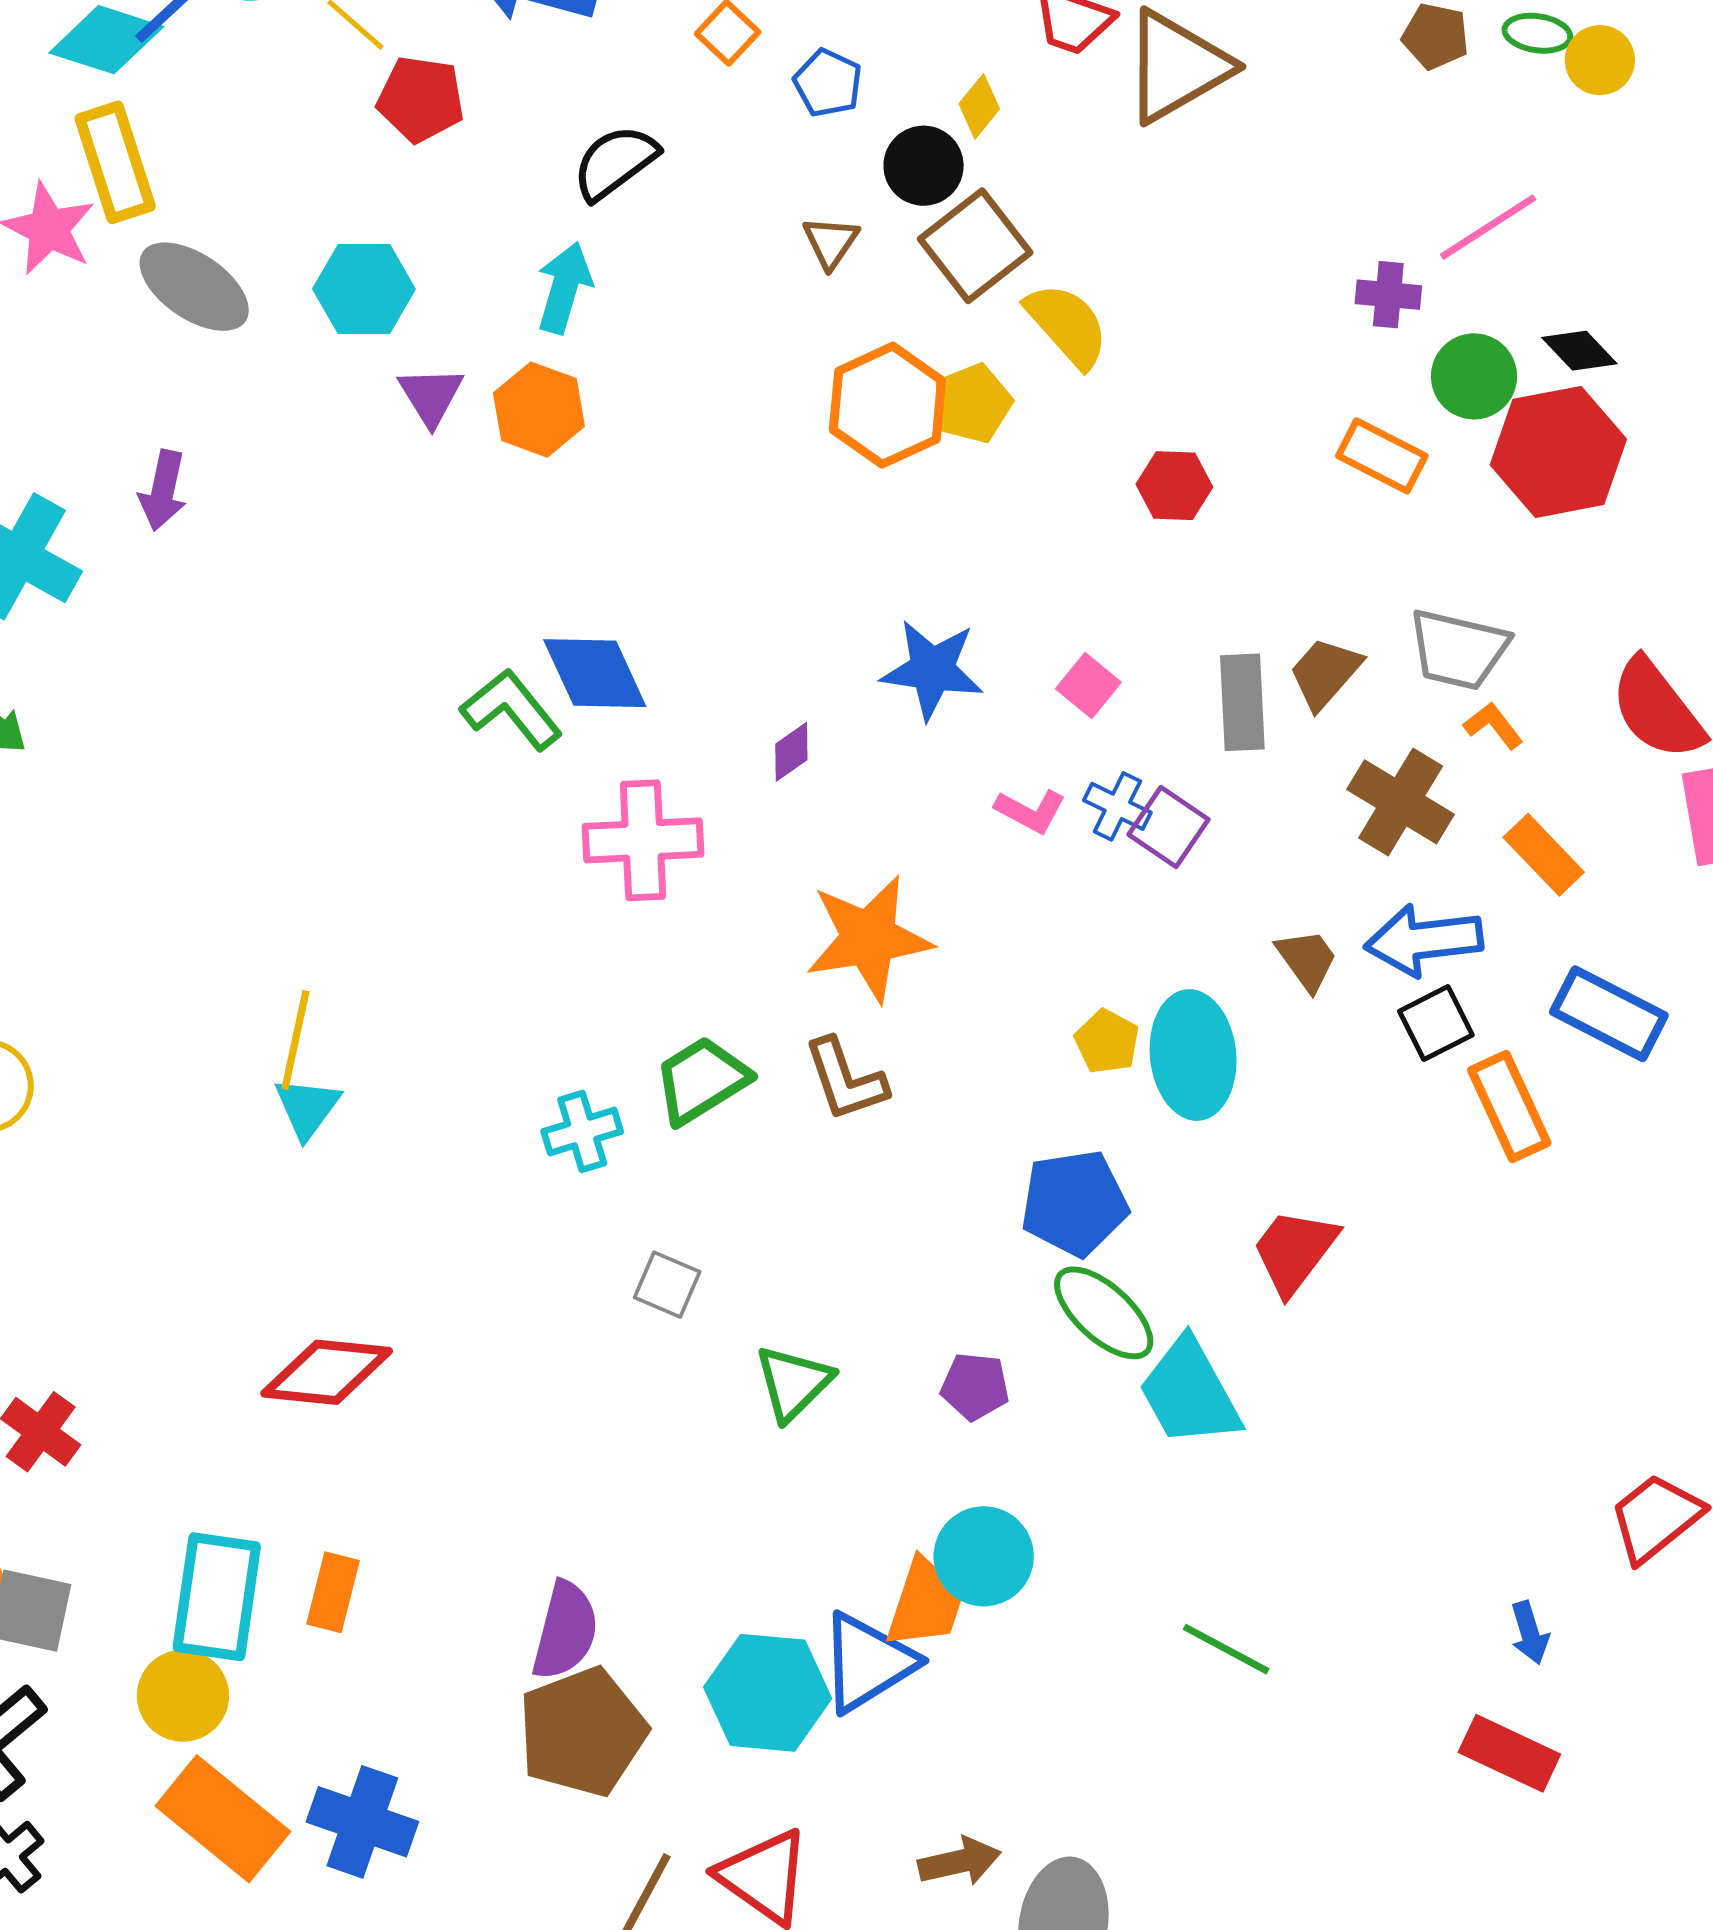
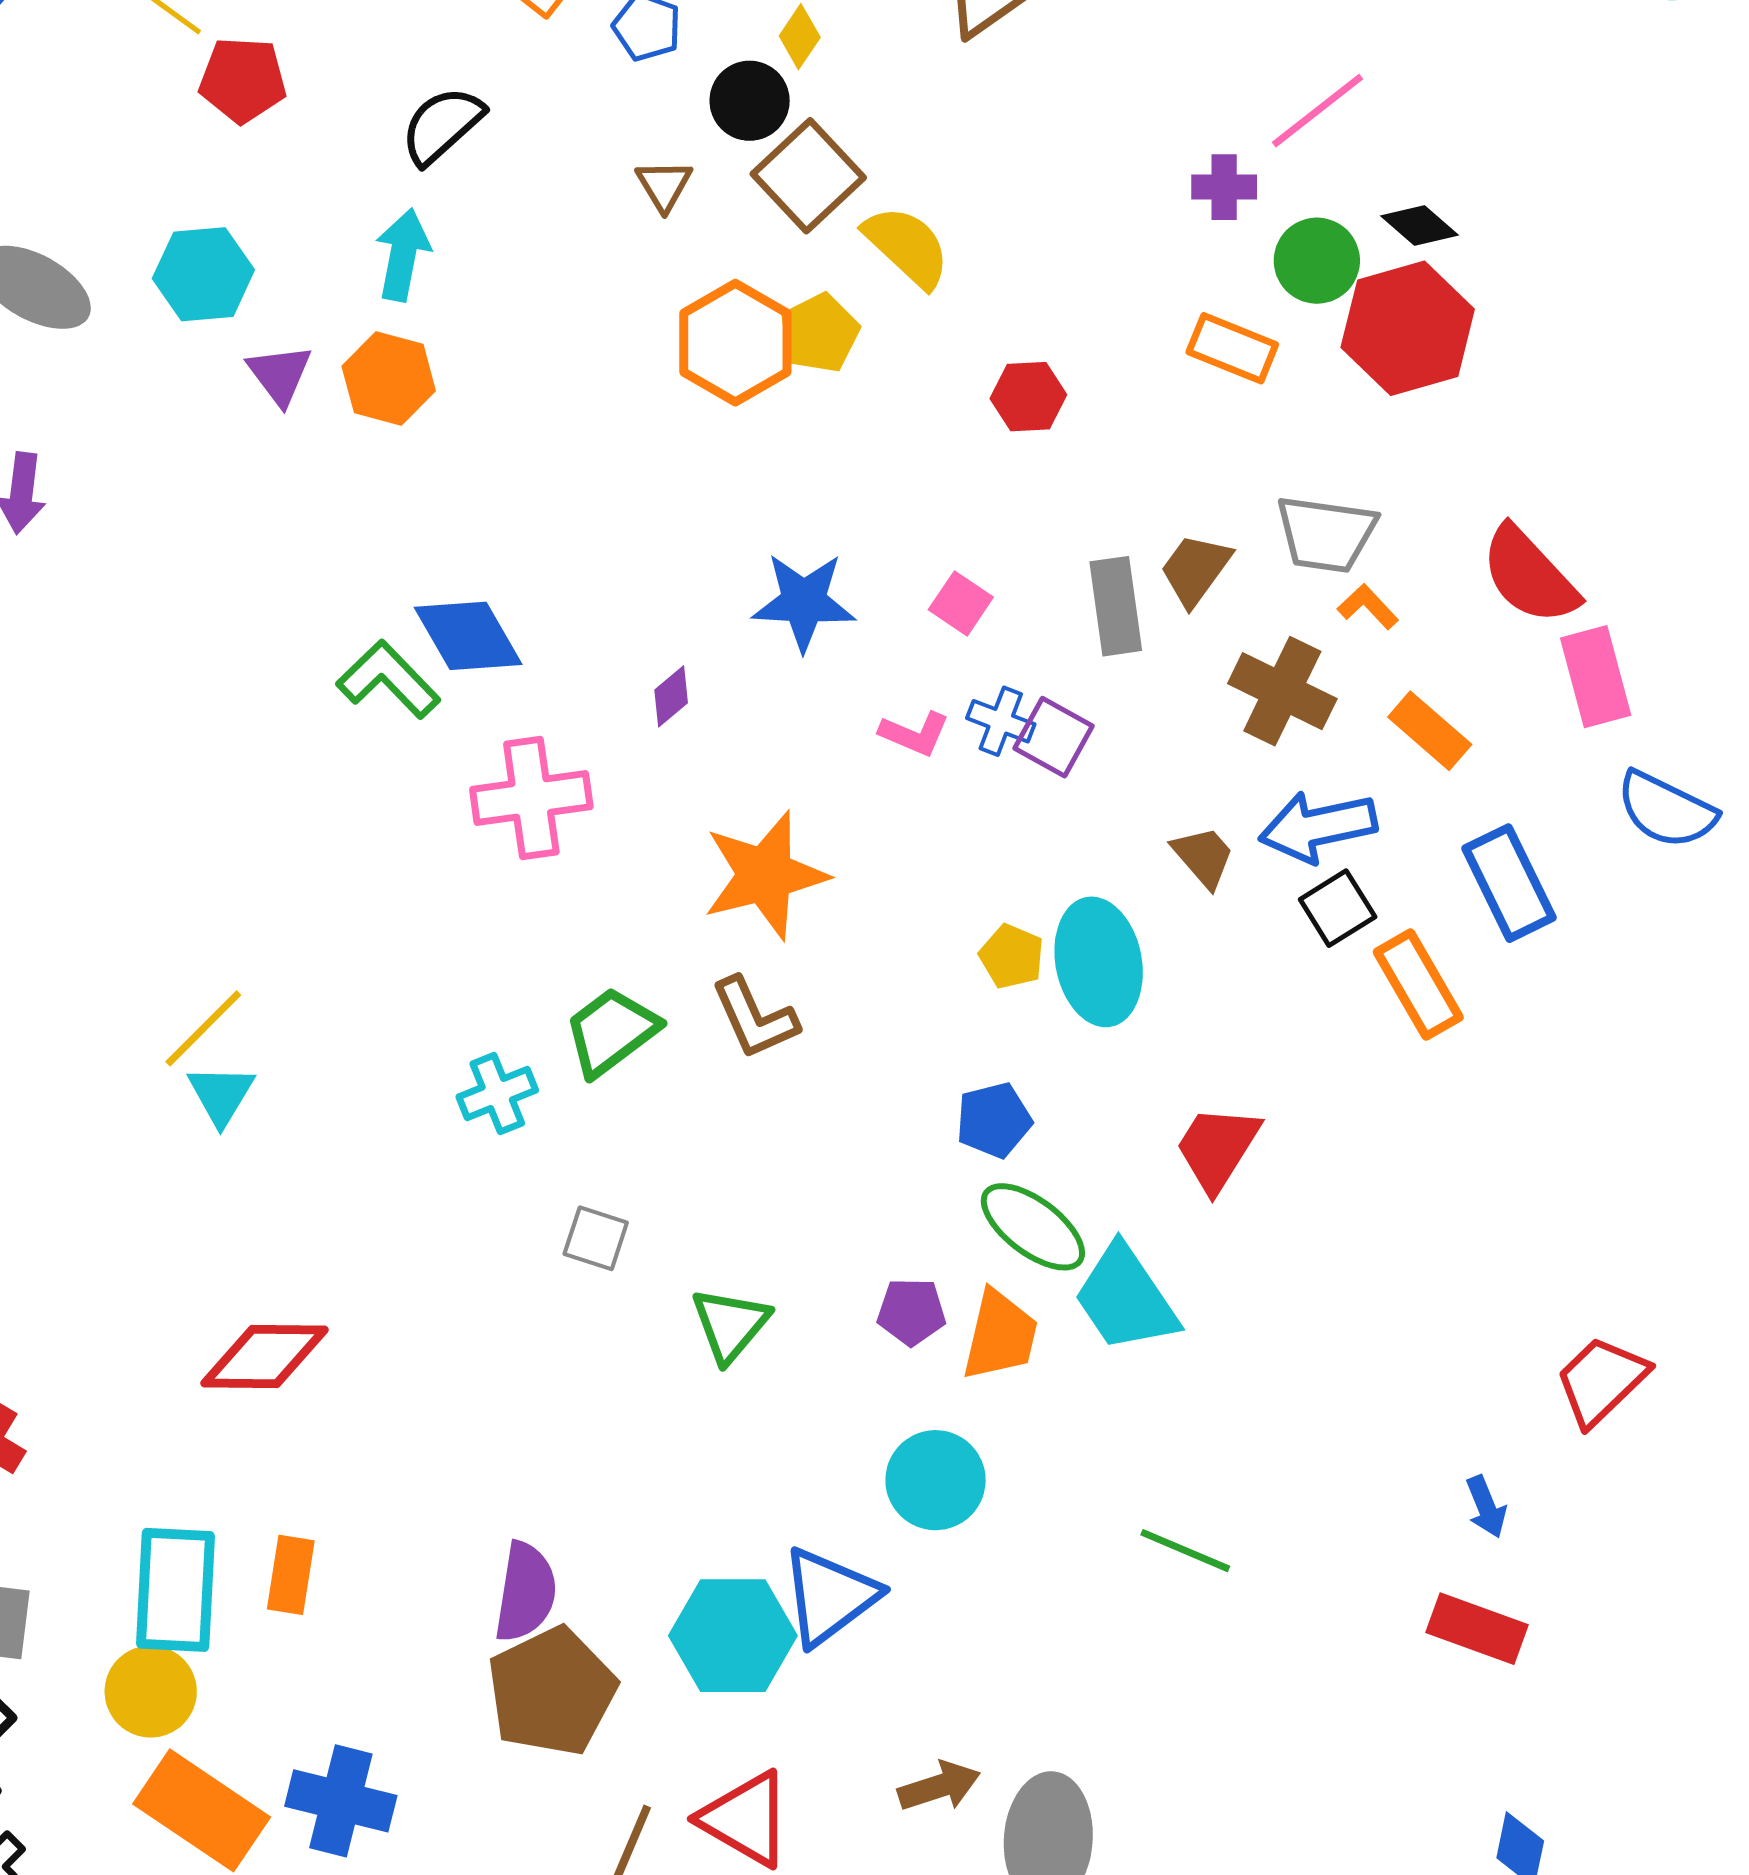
blue rectangle: (1609, 1014) -> (1509, 883), turned 42
yellow line: (295, 1040) -> (203, 1028), turned 38
blue pentagon: (1074, 1203) -> (994, 1120), size x0.7
orange trapezoid: (925, 1603) -> (1000, 1335), moved

